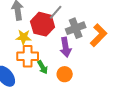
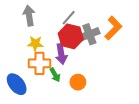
red hexagon: (43, 24) -> (71, 36), moved
orange L-shape: (99, 35) -> (113, 28), moved
purple arrow: (66, 47) -> (61, 54), moved

